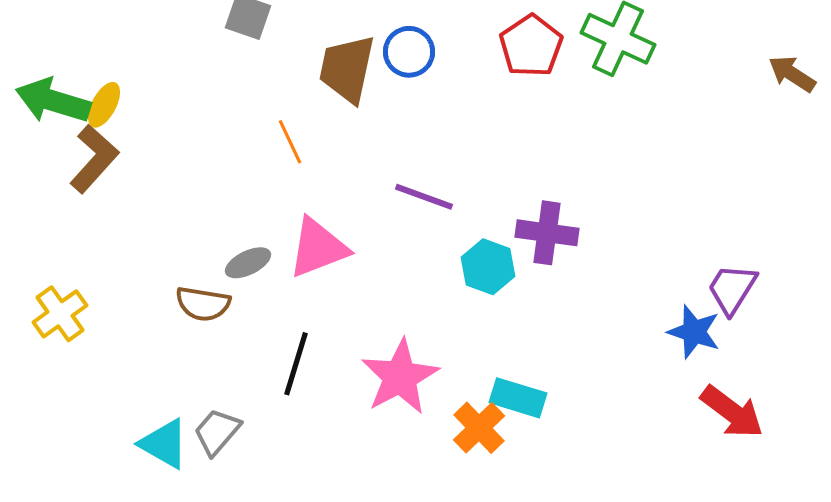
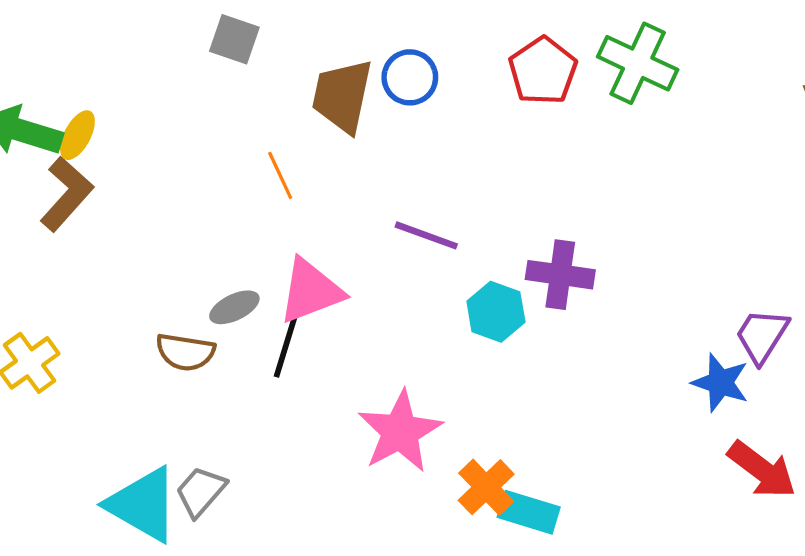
black line: (296, 364) -> (287, 343), moved
cyan rectangle: (518, 398) -> (529, 512), moved
cyan triangle: (164, 444) -> (143, 505), size x1.4

